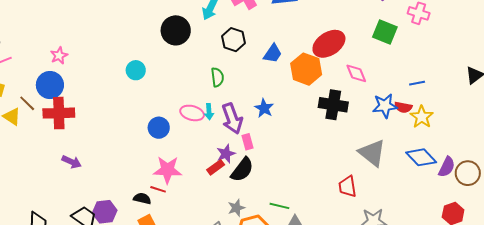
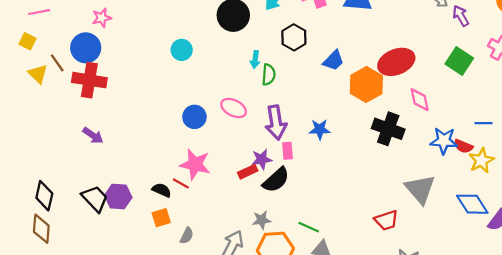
blue star: (264, 108) -> (320, 129), moved, turned 30
cyan arrow: (209, 112) -> (255, 60), moved
red trapezoid: (347, 187) -> (386, 220), turned -110

